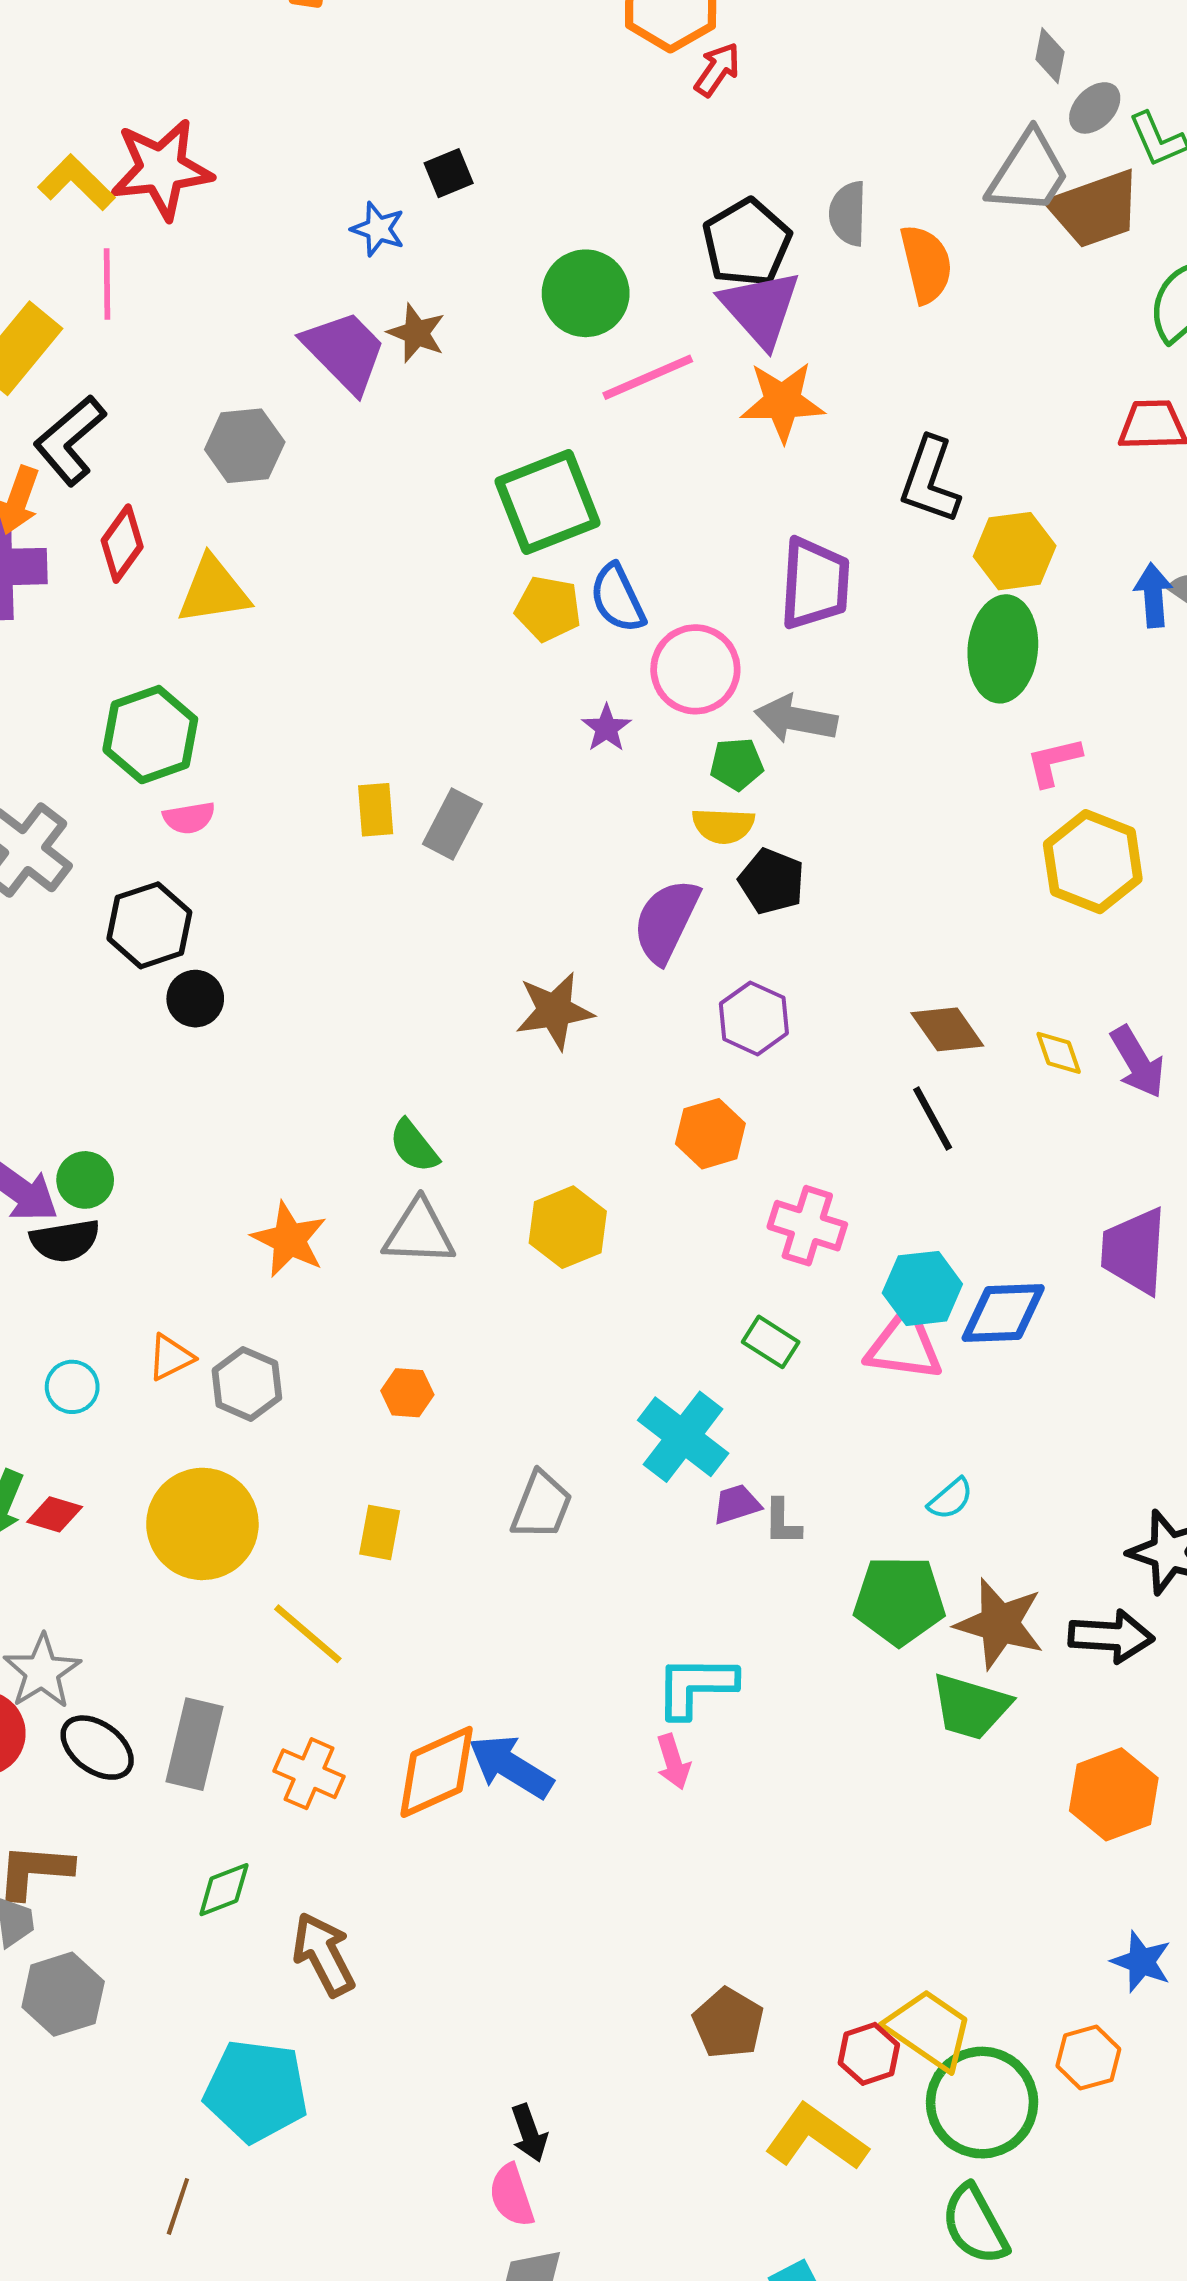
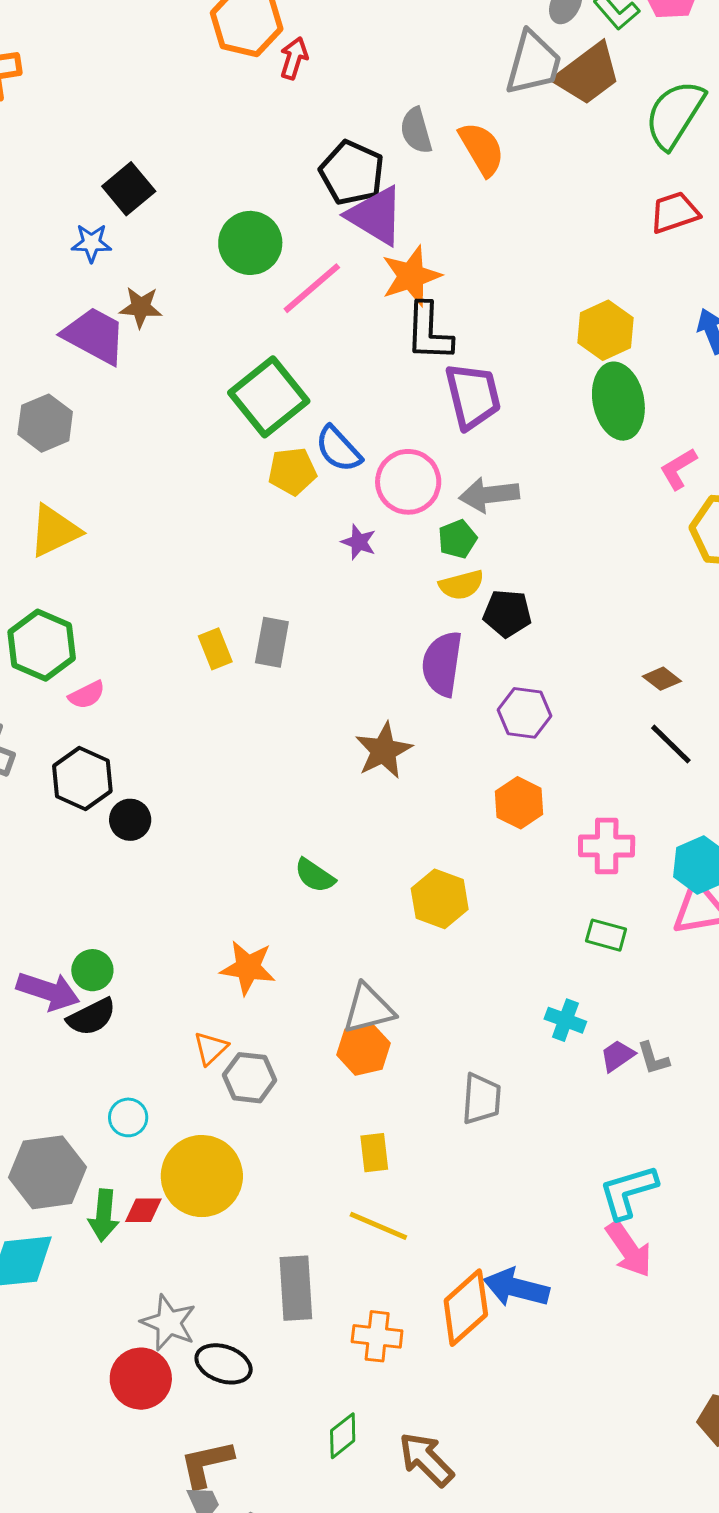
black square: (449, 173) -> (129, 189), size x1.4
black L-shape: (930, 480) -> (429, 332), moved
brown diamond: (947, 1029) -> (662, 679), size x0.7
gray triangle: (419, 1233) -> (368, 1009), moved
orange triangle: (171, 1357) -> (211, 1048), moved
orange hexagon: (407, 1393) -> (364, 1049), size x1.4
cyan cross: (683, 1437) -> (565, 1020), size x0.6
yellow circle: (202, 1524) -> (202, 1176), moved
yellow line: (308, 1634) -> (378, 1226), moved
gray rectangle: (194, 1744) -> (296, 1288), moved
pink arrow: (673, 1762) -> (629, 1249), size x1.5

